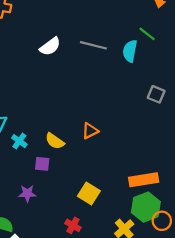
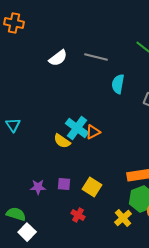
cyan semicircle: (130, 51) -> (118, 84), moved
cyan cross: (19, 141) -> (77, 128), moved, size x1.6
purple square: (42, 164) -> (64, 184), moved

